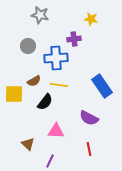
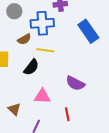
brown semicircle: (34, 81) -> (24, 39), moved
blue rectangle: (102, 86) -> (88, 31), moved
red line: (89, 149) -> (67, 114), moved

